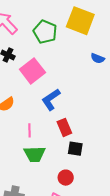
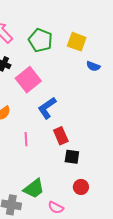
yellow square: (80, 21) -> (77, 42), moved, size x0.7
green trapezoid: (35, 154) -> (34, 189), moved, turned -35
red circle: (66, 178) -> (81, 187), moved

